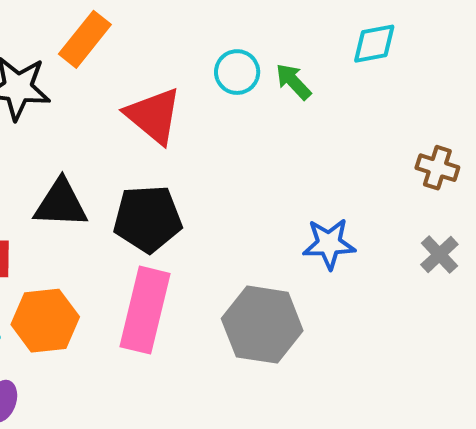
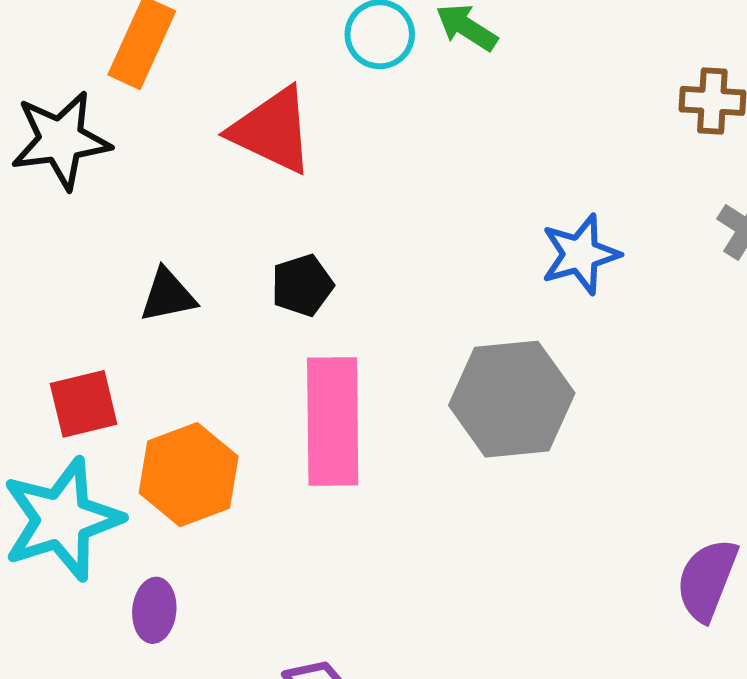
black triangle: (61, 204) -> (168, 295), size x0.7
black pentagon: (148, 219) -> (302, 285), size x0.6

